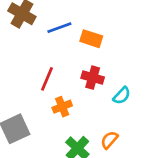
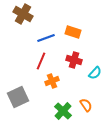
blue line: (59, 28) -> (46, 38), moved
orange semicircle: (109, 140) -> (86, 105), turned 104

